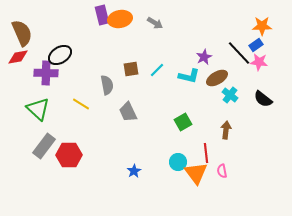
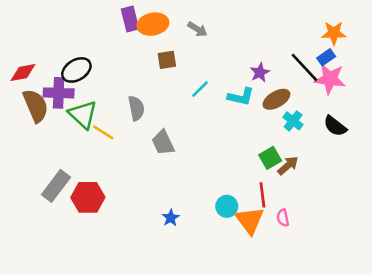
brown semicircle: (22, 33) -> (36, 106), moved
pink star: (259, 62) -> (330, 79), size x1.4
brown square: (131, 69) -> (167, 60), moved
green triangle: (38, 109) -> (83, 115), moved
green square: (183, 122) -> (270, 158), moved
brown arrow: (226, 130) -> (288, 166), turned 42

